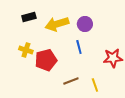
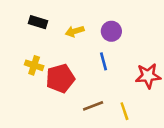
black rectangle: (29, 17) -> (38, 22), turned 32
yellow arrow: (57, 24) -> (75, 31), size x0.6

